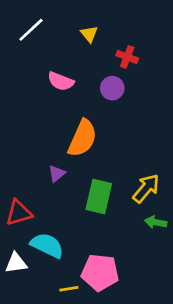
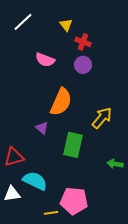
red cross: (127, 57) -> (83, 42), moved
purple triangle: (57, 173) -> (42, 128), turned -40
yellow arrow: (146, 188) -> (102, 118), moved

